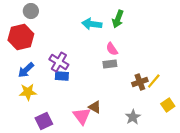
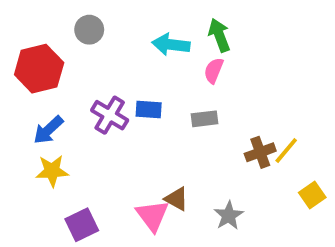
gray circle: (31, 11) -> (89, 30), moved
green arrow: (118, 19) -> (219, 35), turned 138
pink semicircle: (112, 49) -> (214, 71), moved, turned 56
blue rectangle: (62, 76) -> (149, 110), moved
gray star: (133, 117) -> (229, 215), moved

